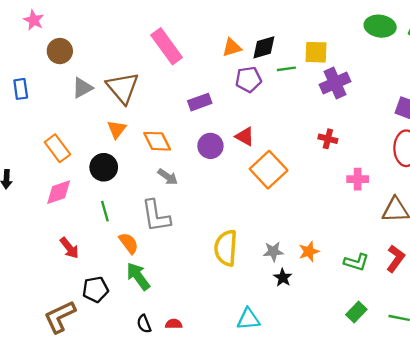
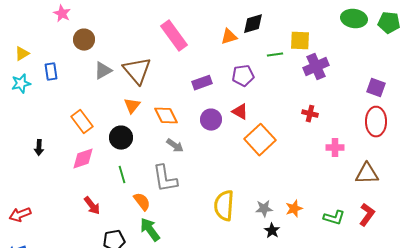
black diamond: (264, 47) -> (253, 24), moved
purple pentagon: (248, 79) -> (243, 76), moved

